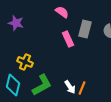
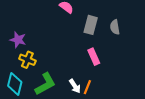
purple star: (16, 23) -> (18, 40), moved
pink rectangle: (68, 39) -> (94, 57), moved

